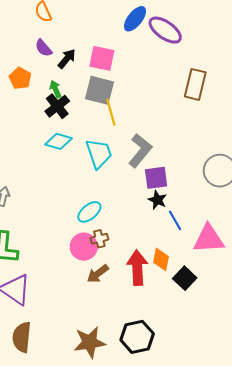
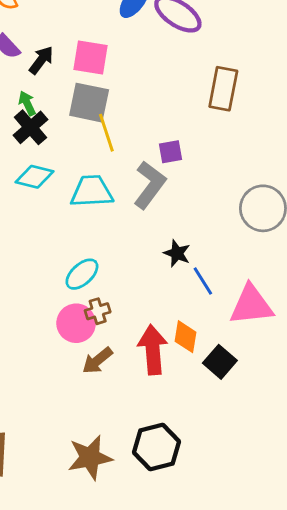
cyan trapezoid: (99, 153) -> (92, 191), turned -72
purple square: (156, 178) -> (171, 152), moved, size x0.7

